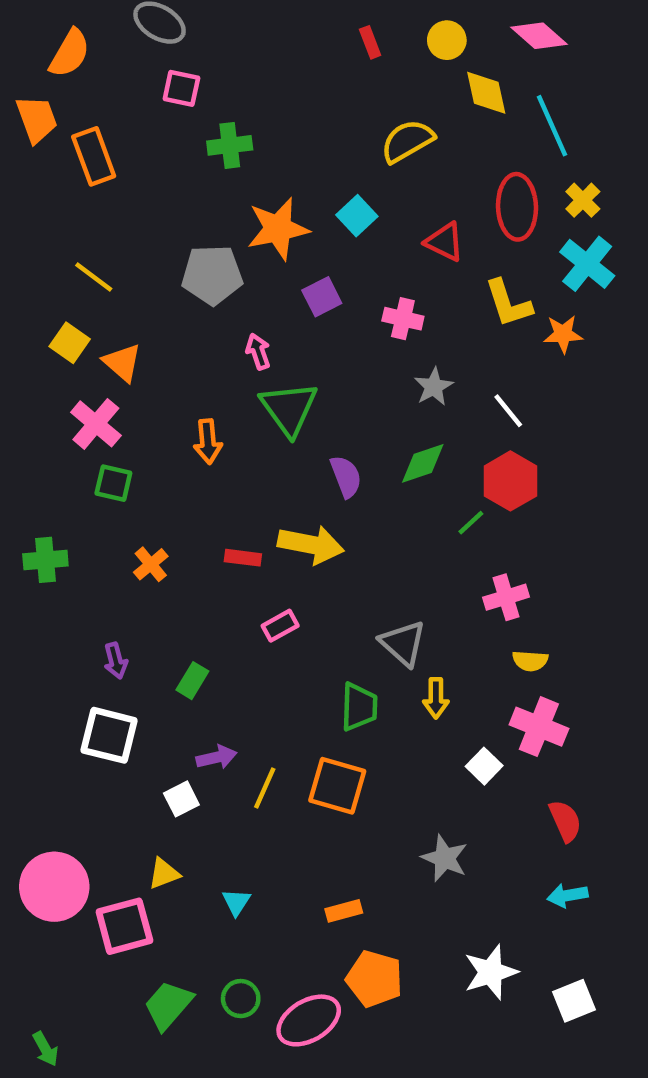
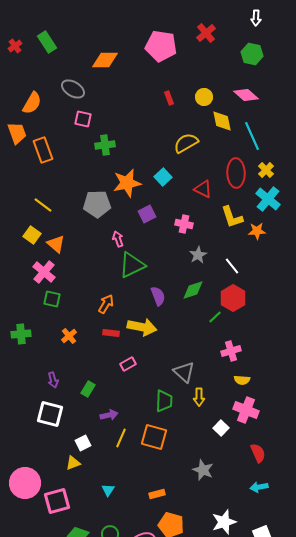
green triangle: (289, 409) -> (132, 265), turned 40
orange arrow: (208, 441) -> (106, 304), moved, turned -144
purple arrow: (217, 757) -> (109, 415), moved
yellow triangle: (164, 874) -> (73, 463), moved

